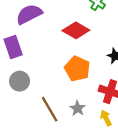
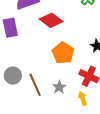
red diamond: (76, 30) -> (51, 20), moved
gray circle: (20, 81) -> (13, 76), moved

